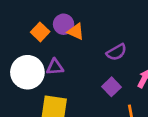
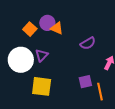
purple triangle: (55, 67) -> (42, 55), turned -40
purple square: (112, 87) -> (85, 82), moved, turned 32

